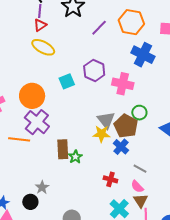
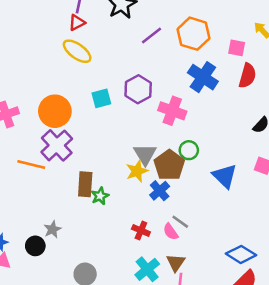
yellow star: (101, 134) -> (137, 171), turned -30
pink semicircle: (137, 187) -> (171, 232), moved

